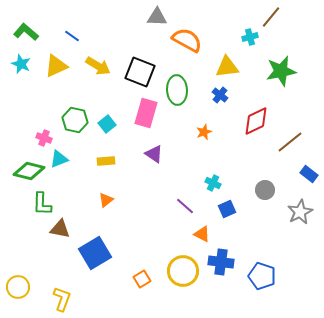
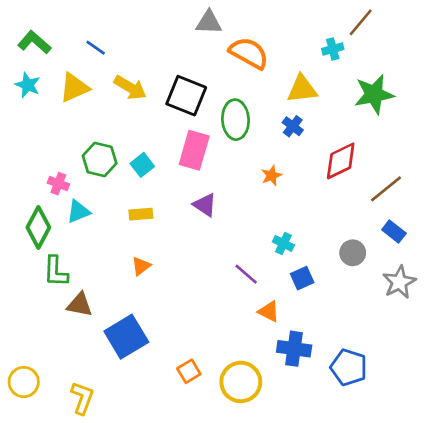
green diamond: (29, 171) -> (38, 227), turned -76
blue rectangle: (309, 174) -> (394, 231), moved
yellow circle: (183, 271) -> (241, 382), moved

